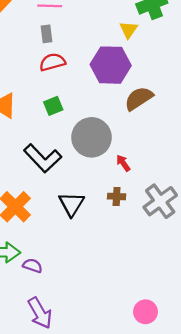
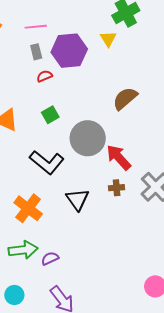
red semicircle: (52, 62) -> (44, 76), size x0.7
purple hexagon: (111, 65) -> (69, 51), moved
red arrow: (123, 163) -> (119, 157), size x1.8
purple semicircle: (33, 266) -> (50, 258), turned -36

